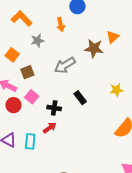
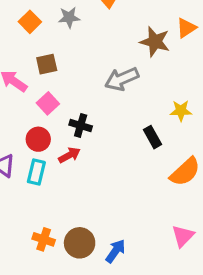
orange square: (12, 55) -> (30, 22), moved
gray arrow: (65, 65) -> (122, 79), moved
black rectangle: (80, 98) -> (152, 137), moved
red circle: (13, 105) -> (38, 139), moved

